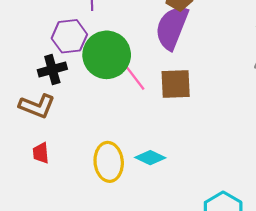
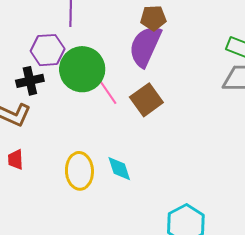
brown square: (176, 84) -> (146, 100), turned -36
cyan diamond: (150, 158) -> (119, 169), turned 44

